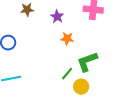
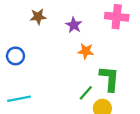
green L-shape: (87, 62) -> (110, 79), turned 115

